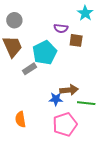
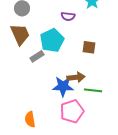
brown square: (76, 40) -> (89, 47), moved
blue star: (56, 99) -> (63, 86), size x1.5
orange semicircle: (20, 119) -> (30, 119), moved

